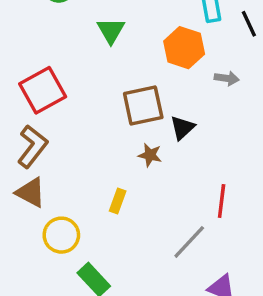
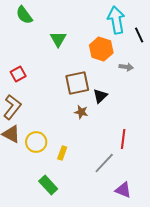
red square: (43, 90) -> (18, 74), size x0.6
yellow rectangle: (118, 201) -> (62, 153), moved
yellow circle: (61, 235) -> (36, 142), moved

